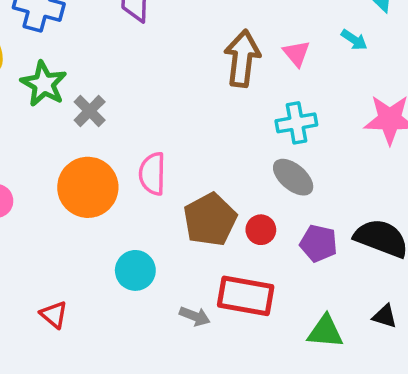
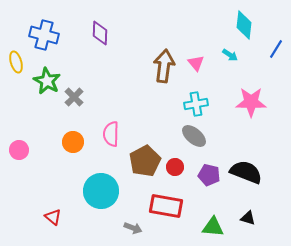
orange circle: (88, 187) -> (73, 142), size x0.6
cyan circle: (135, 270) -> (101, 191), size x1.5
gray arrow: (195, 316) -> (133, 228), moved

